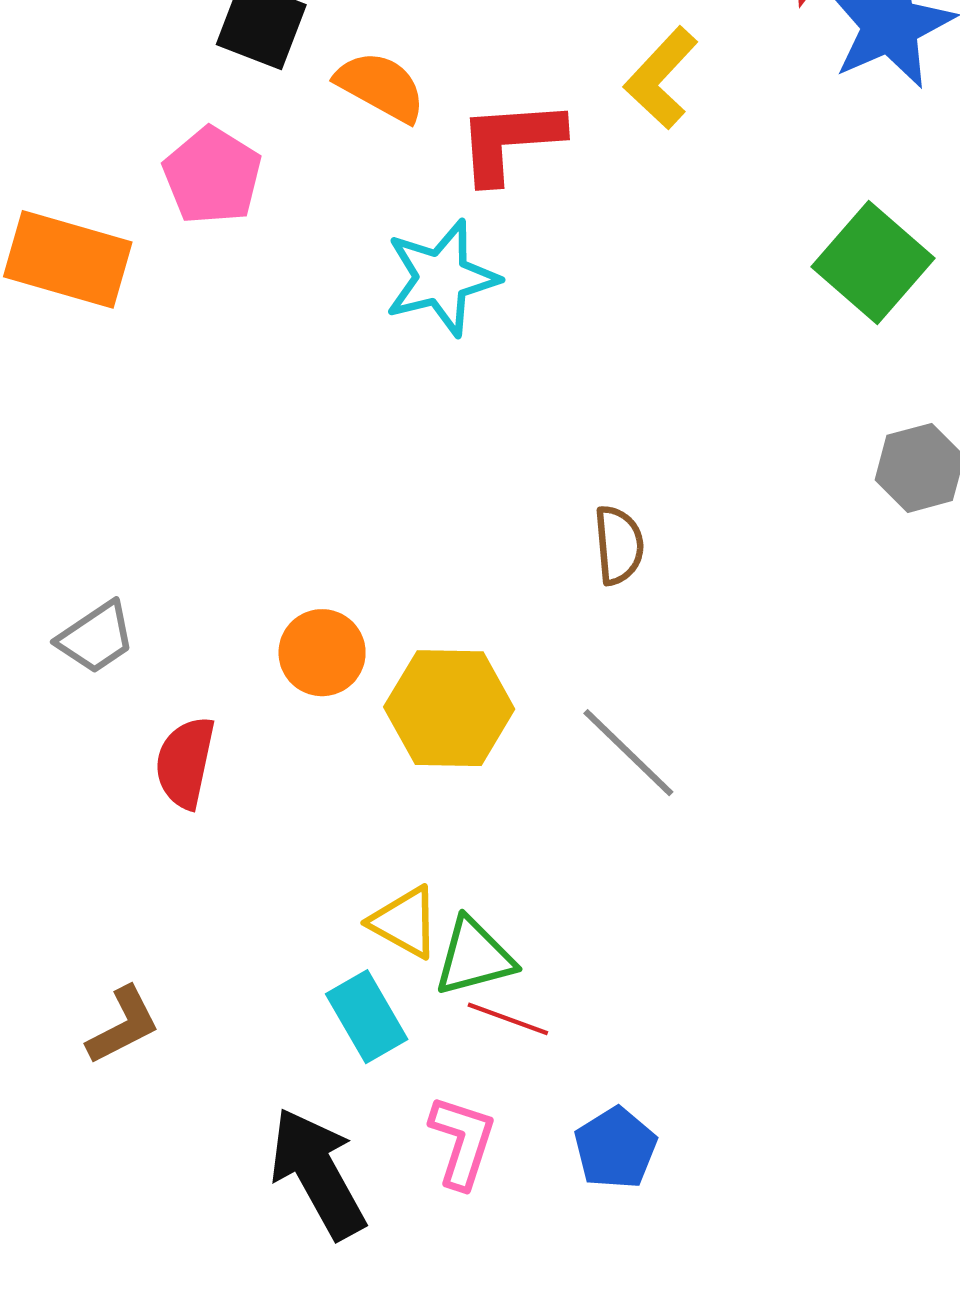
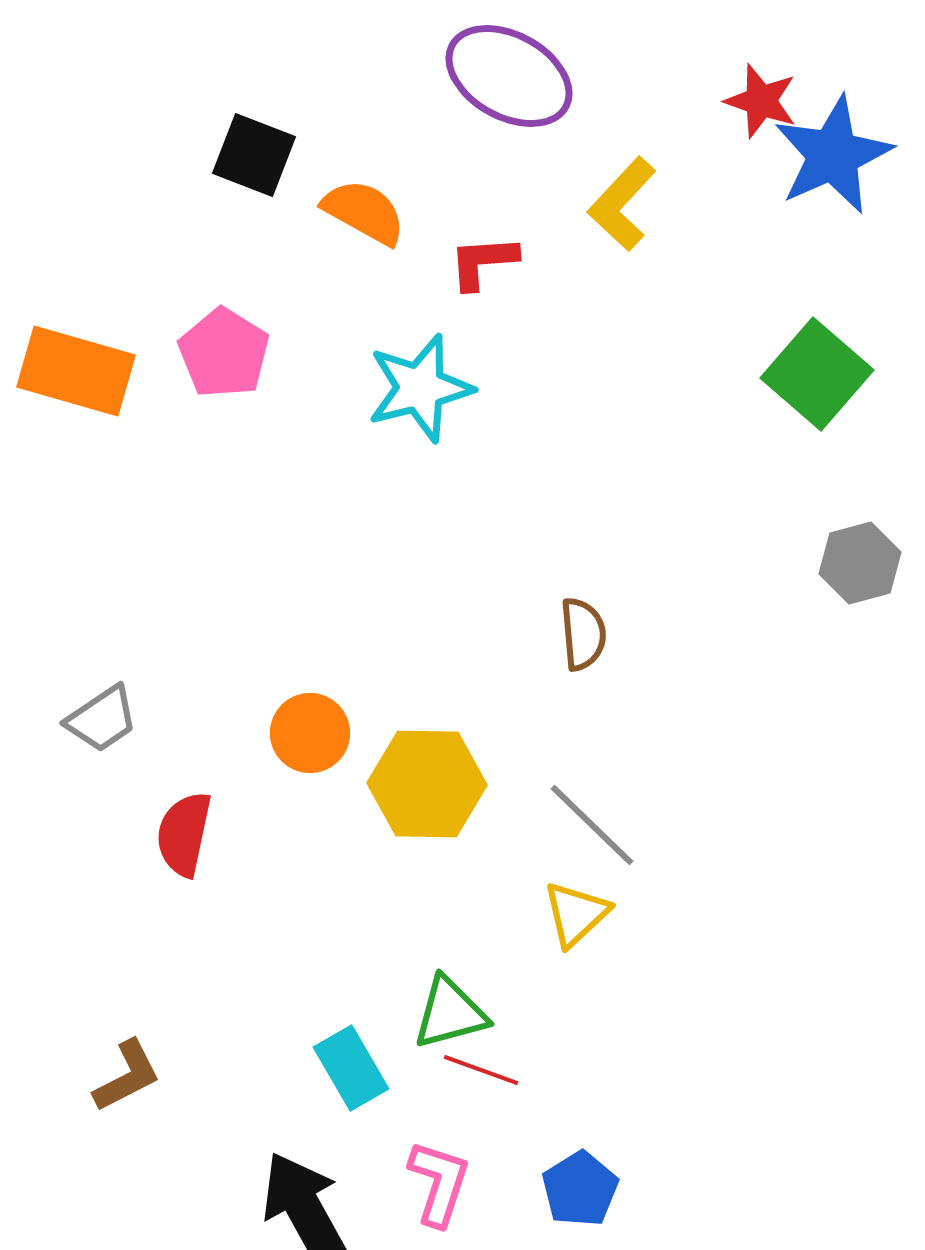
red L-shape: (510, 141) -> (483, 262), size x0.7
pink pentagon: (212, 176) -> (224, 353), moved
yellow triangle: (405, 922) -> (576, 914), moved, turned 48

